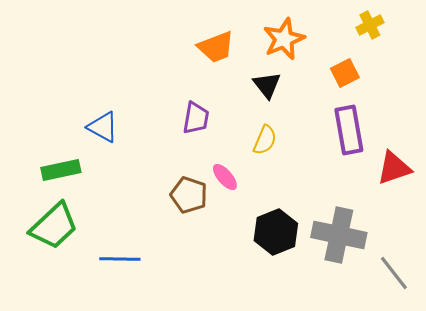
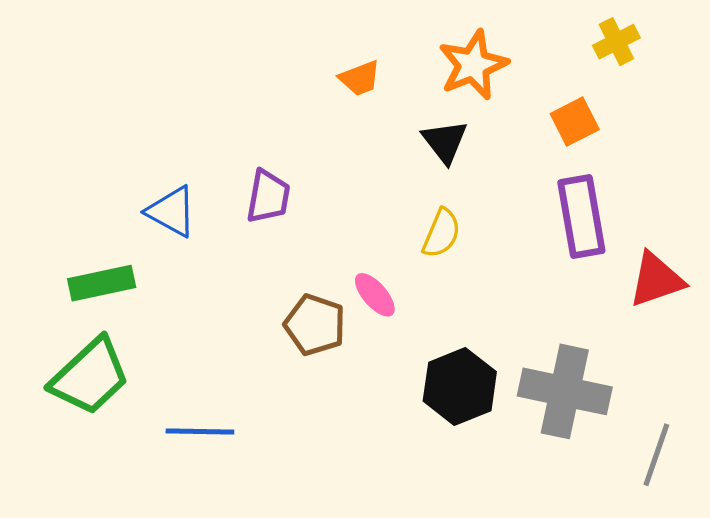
orange trapezoid: (216, 47) -> (360, 78), size x0.7
purple trapezoid: (196, 118) -> (268, 197), moved
gray line: (394, 273) -> (656, 455), turned 57

